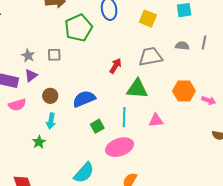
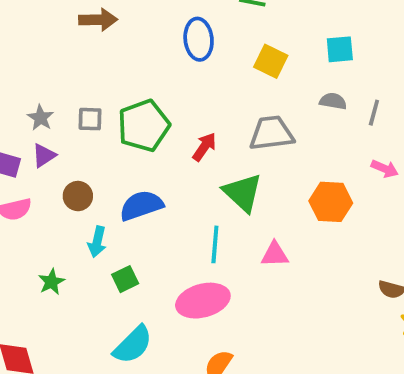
green pentagon: (78, 28) -> (144, 126), moved
gray semicircle: (182, 46) -> (333, 101), moved
green triangle: (137, 89) -> (243, 193), turned 35
pink arrow: (209, 100) -> (385, 169), moved
cyan arrow: (51, 121) -> (97, 242), moved
green square: (97, 126) -> (125, 279), moved

